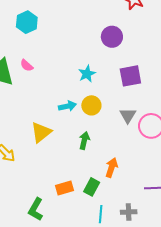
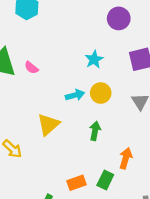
pink semicircle: (27, 65) -> (31, 68), moved

